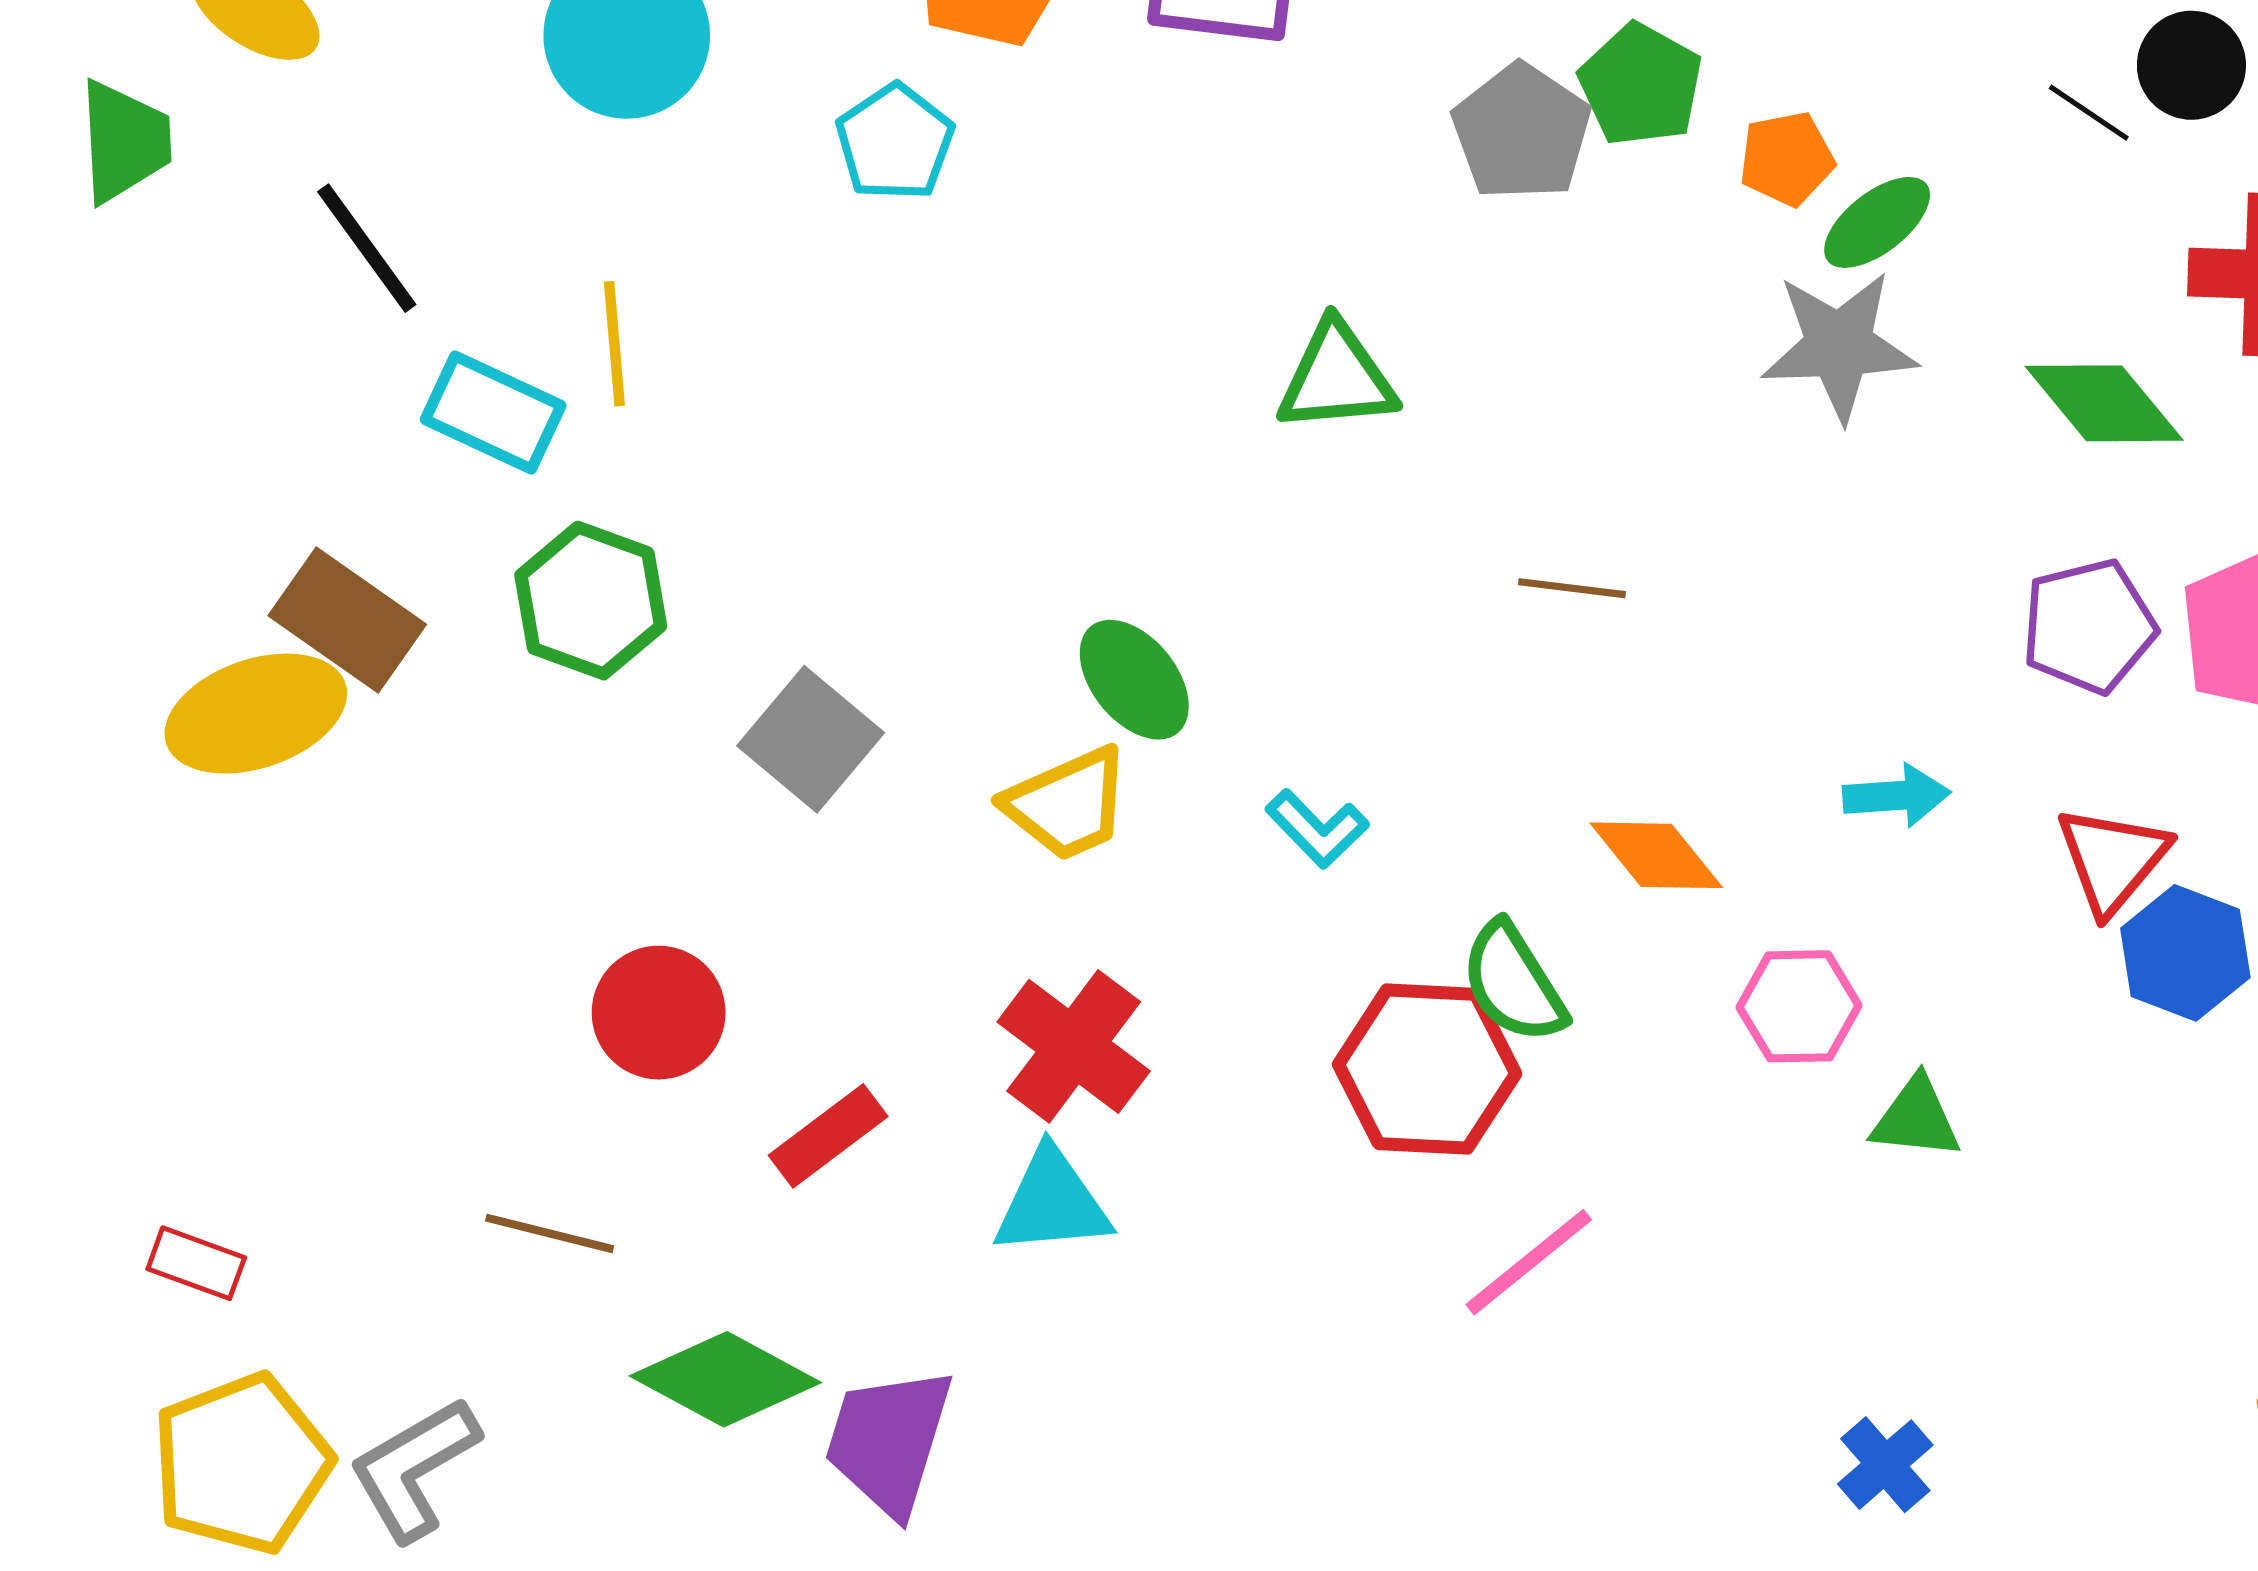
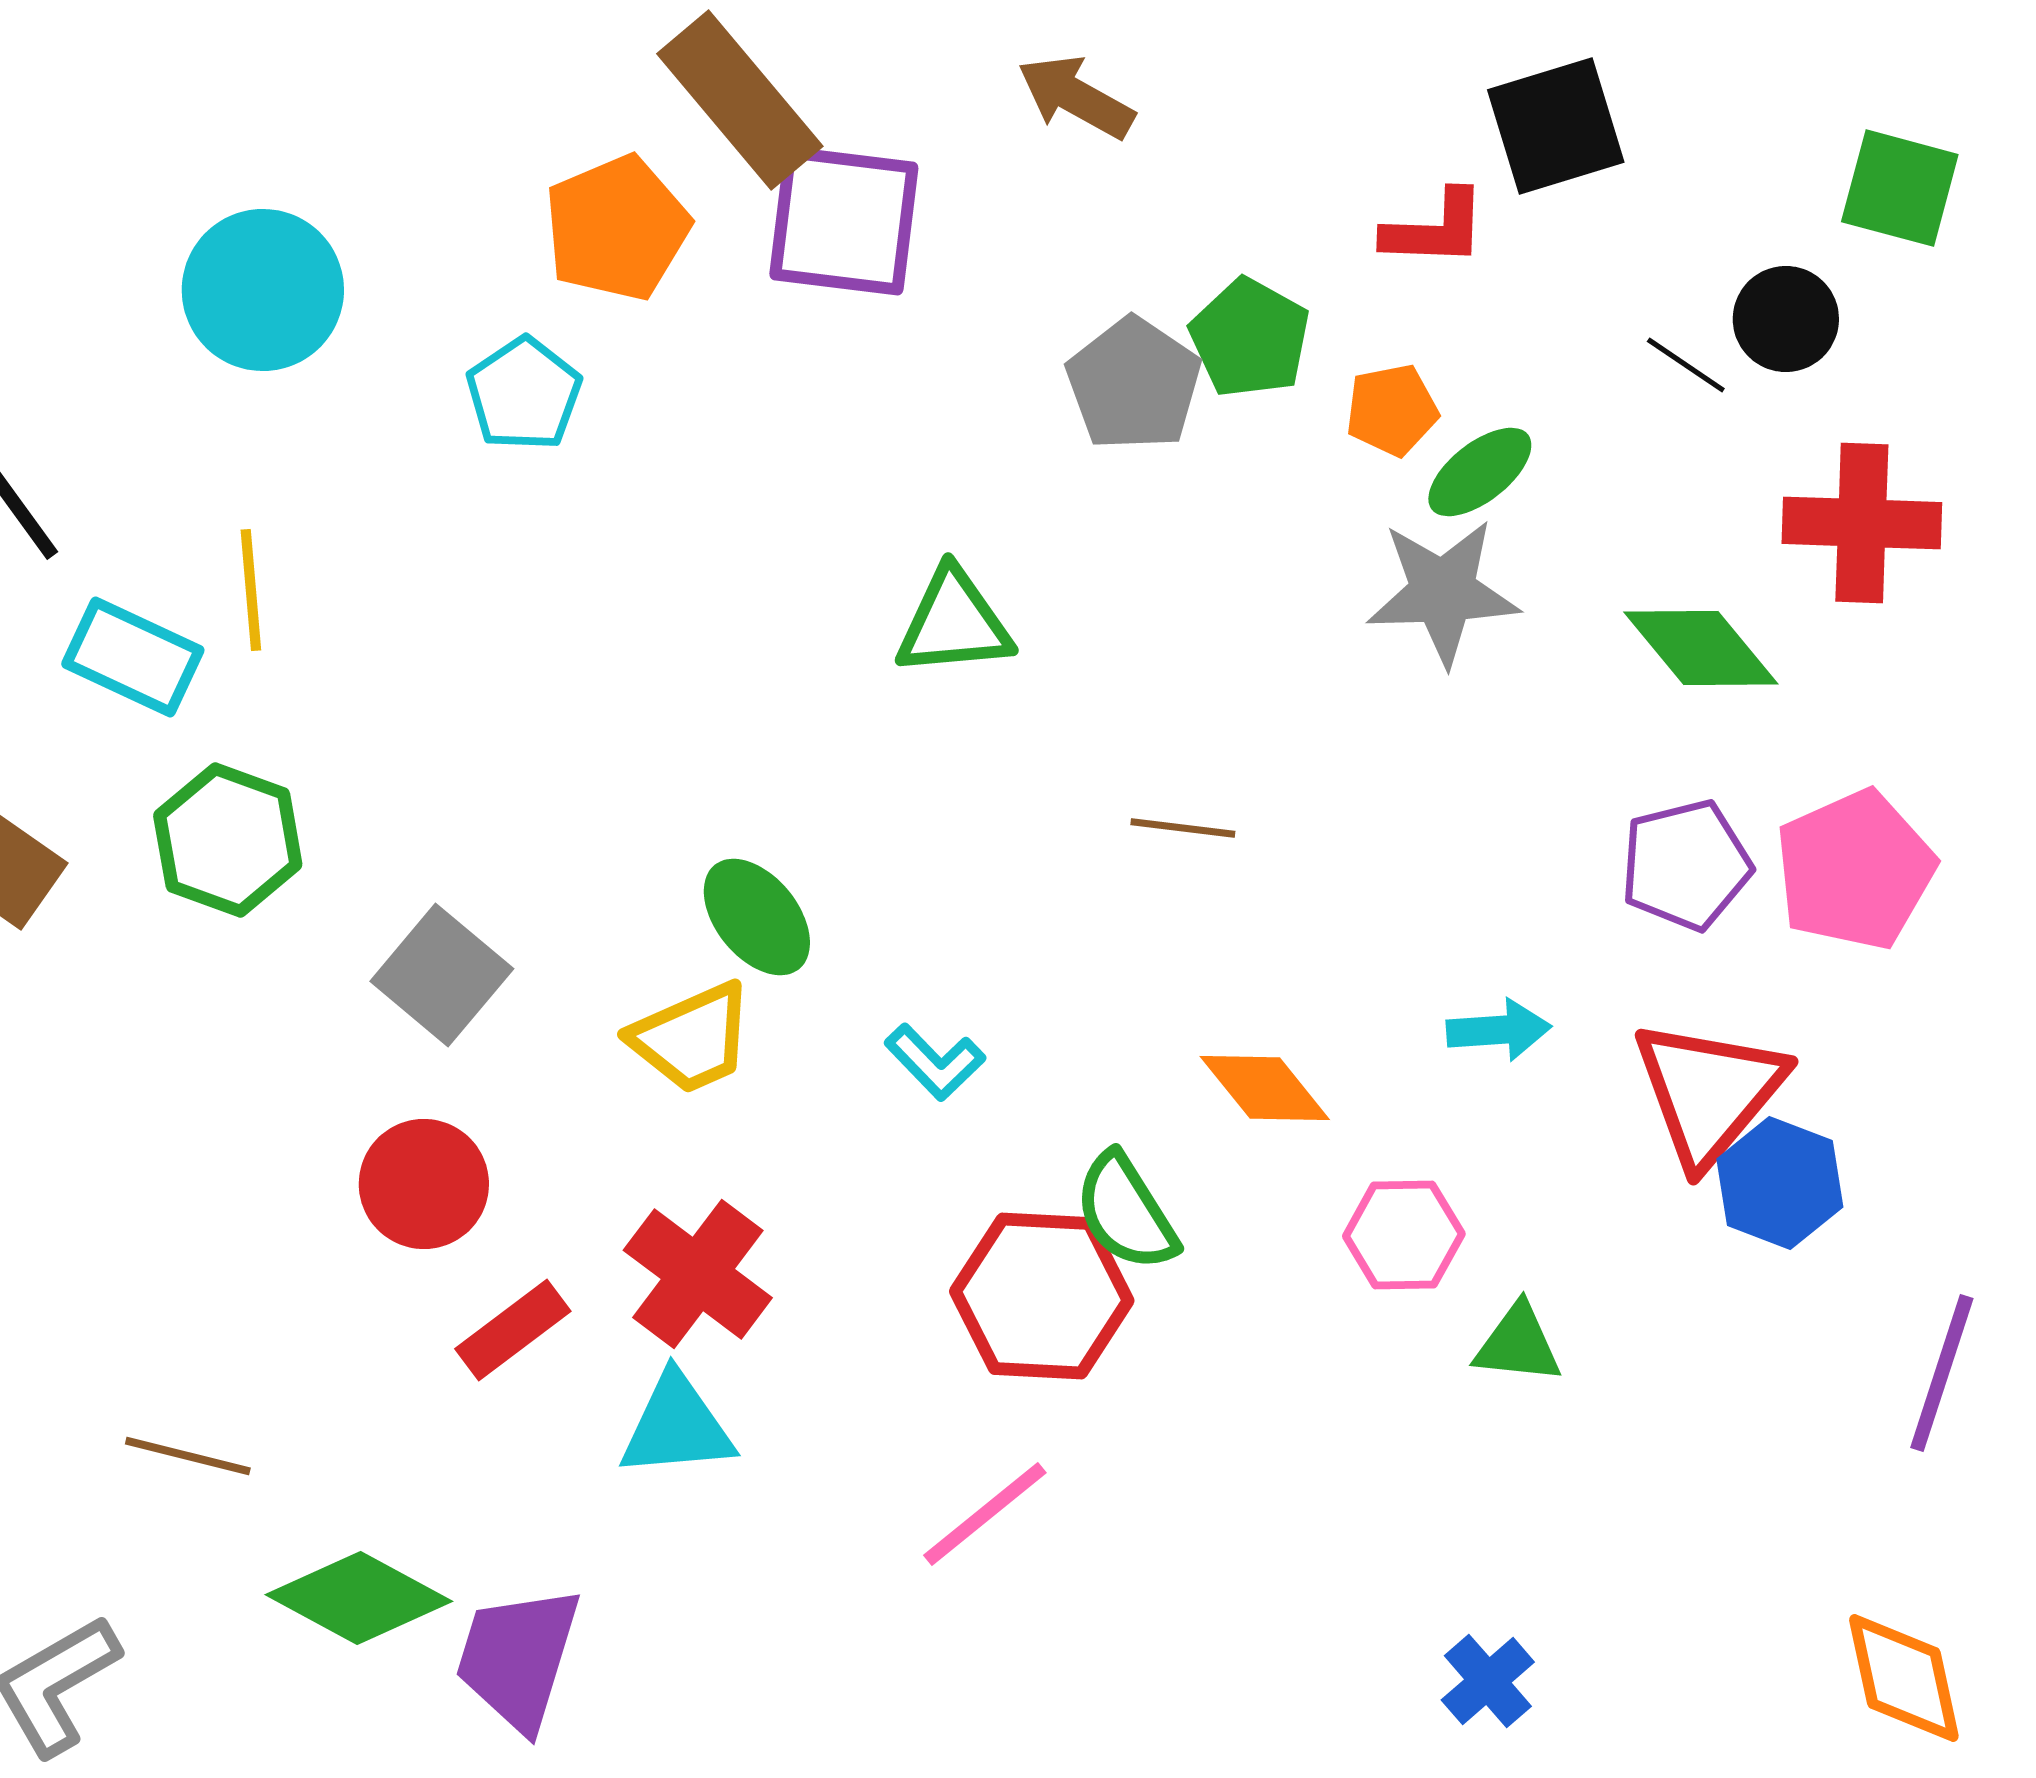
red triangle: (2112, 859) -> (1709, 1092), size x1.4
red circle: (659, 1013) -> (424, 1184), moved
red rectangle: (828, 1136) -> (513, 1330), moved
pink line: (1529, 1262) -> (985, 1514), moved

